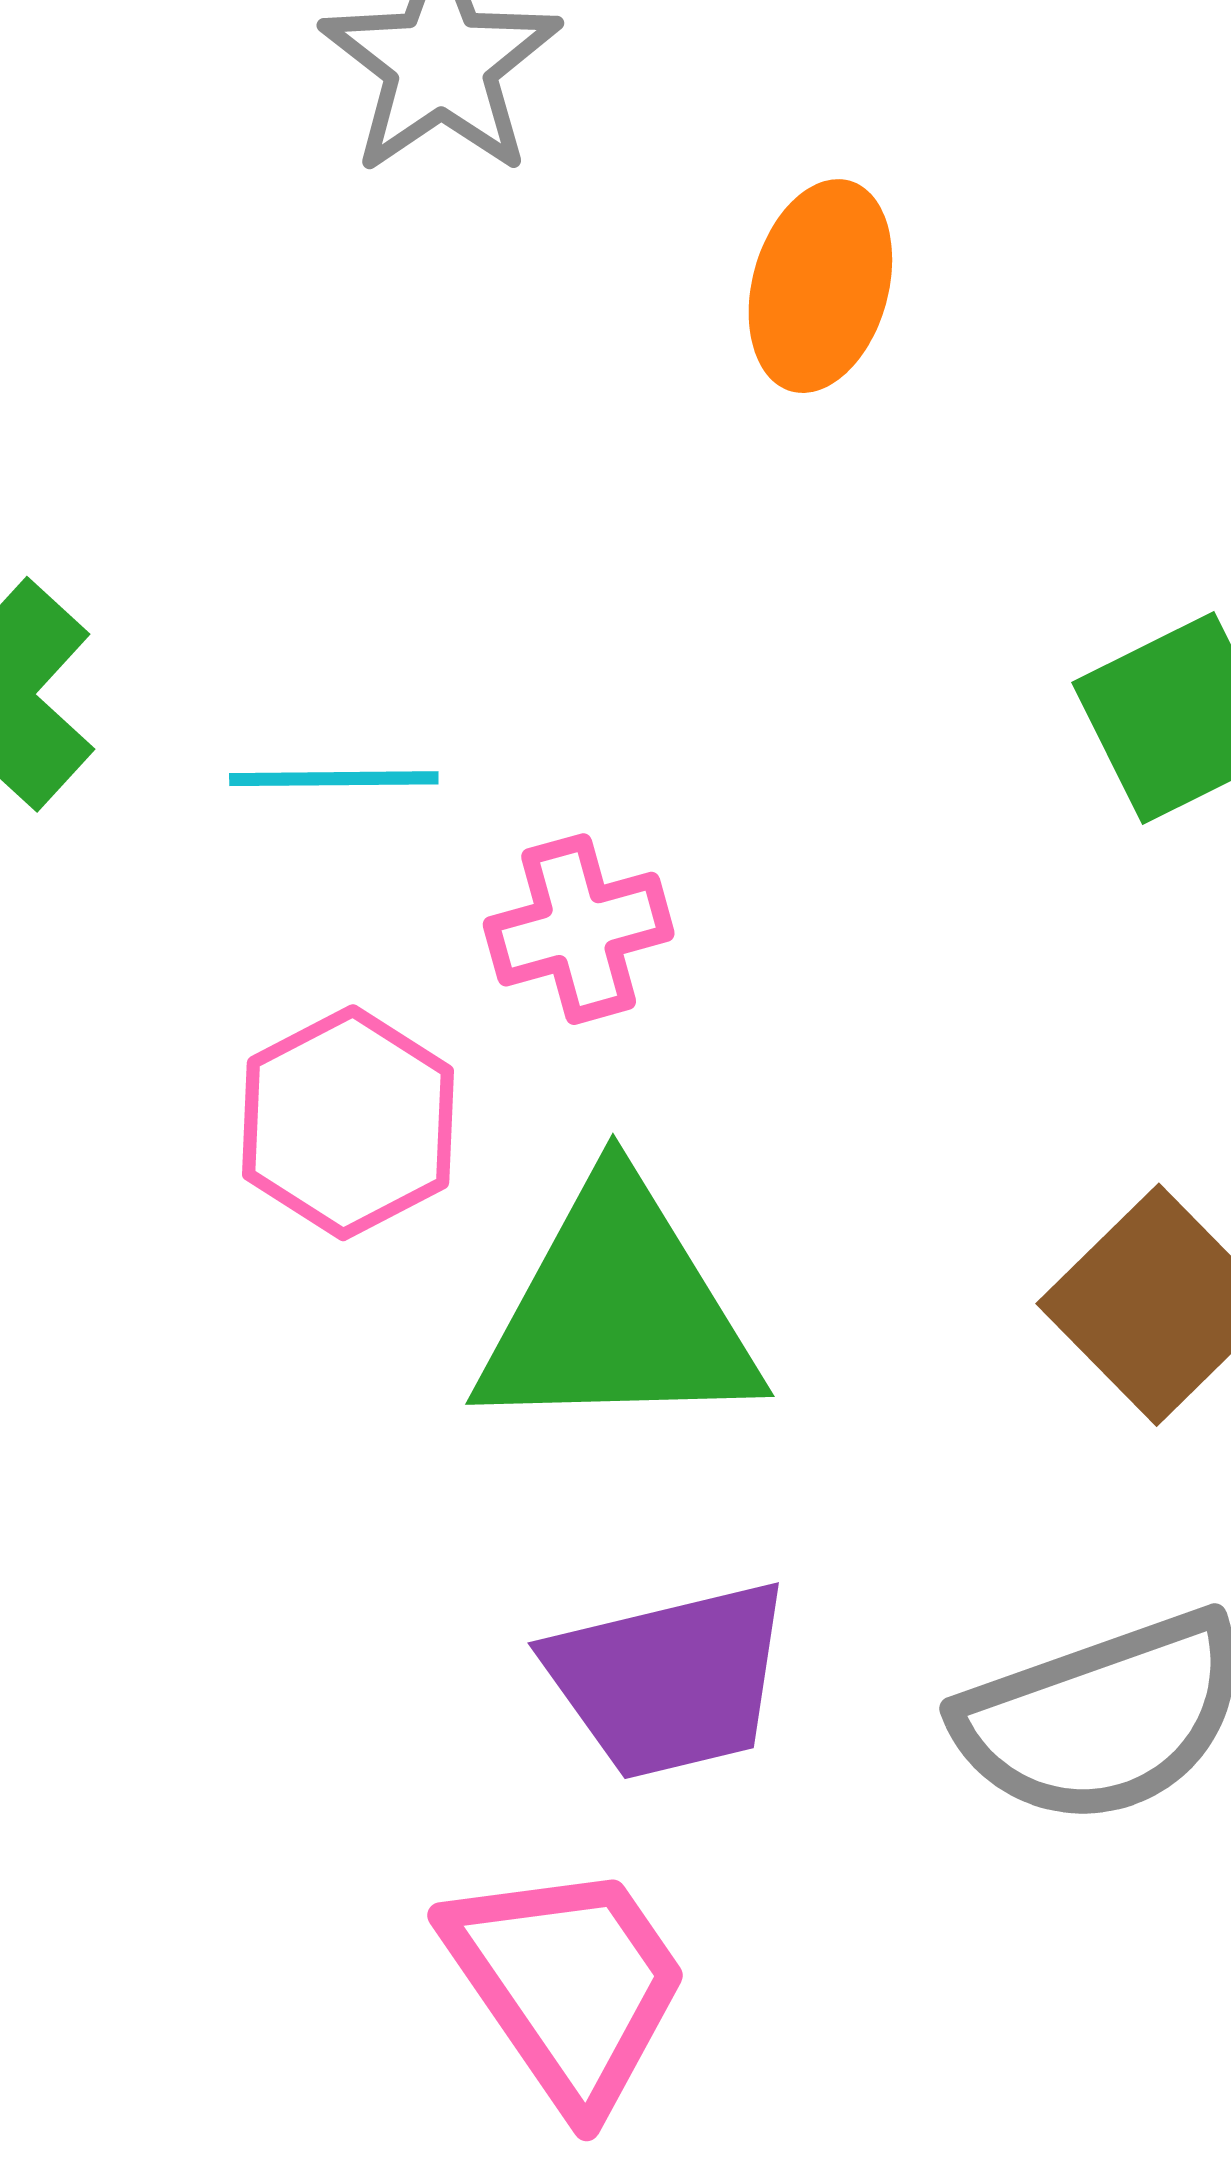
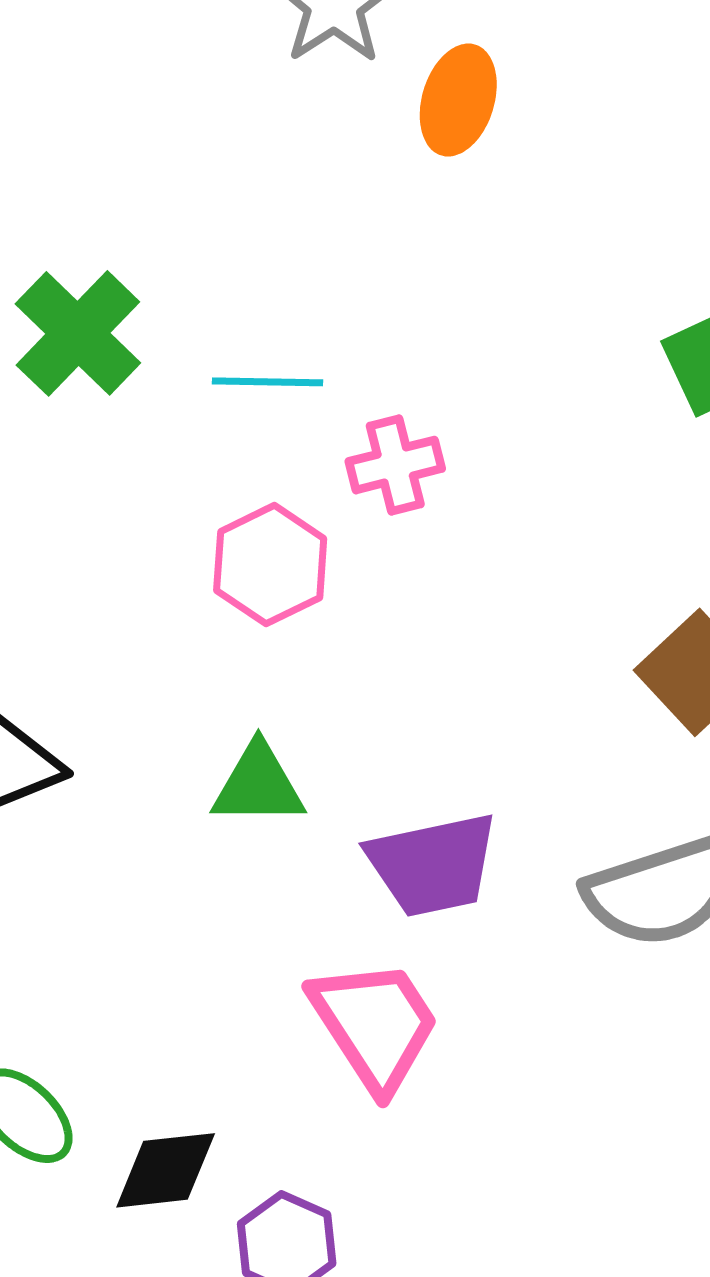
orange ellipse: (820, 286) -> (458, 100), moved
green triangle: (618, 1311) -> (258, 785), moved, size x0.6

